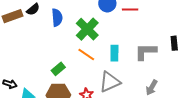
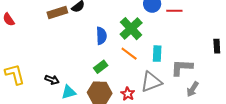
blue semicircle: (57, 18) -> (101, 36), moved
gray L-shape: (146, 52) -> (182, 68), moved

